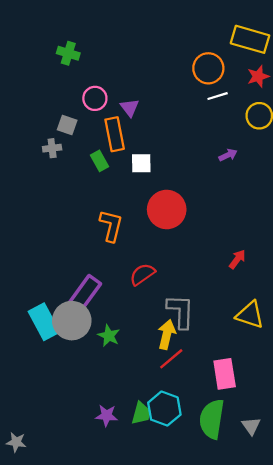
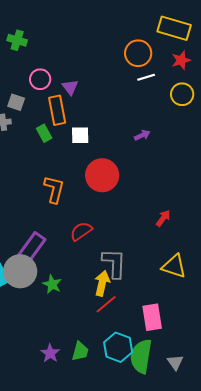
purple arrow: (228, 155) -> (142, 135), moved
cyan hexagon: (164, 409) -> (118, 347), moved
purple star: (106, 416) -> (50, 353), turned 30

